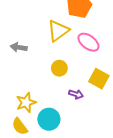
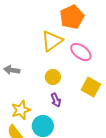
gray arrow: (19, 47) -> (12, 70), moved
purple arrow: (76, 94) -> (56, 100), moved, turned 48

